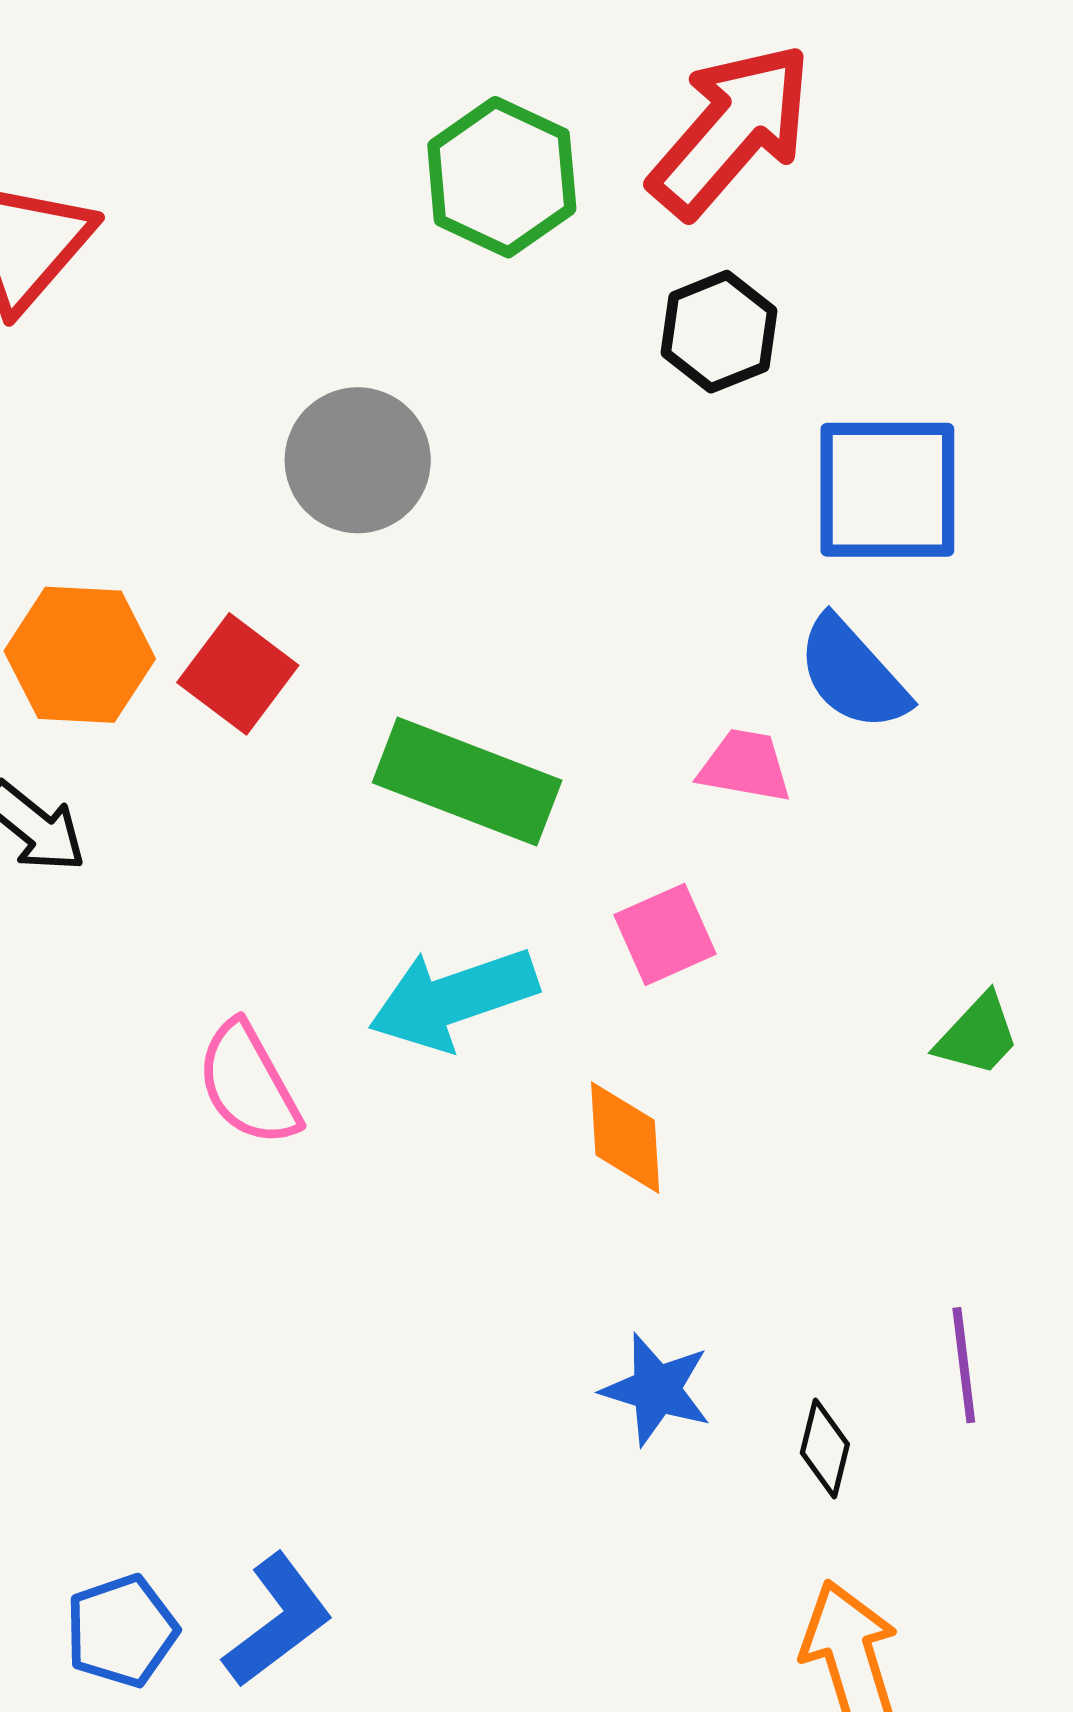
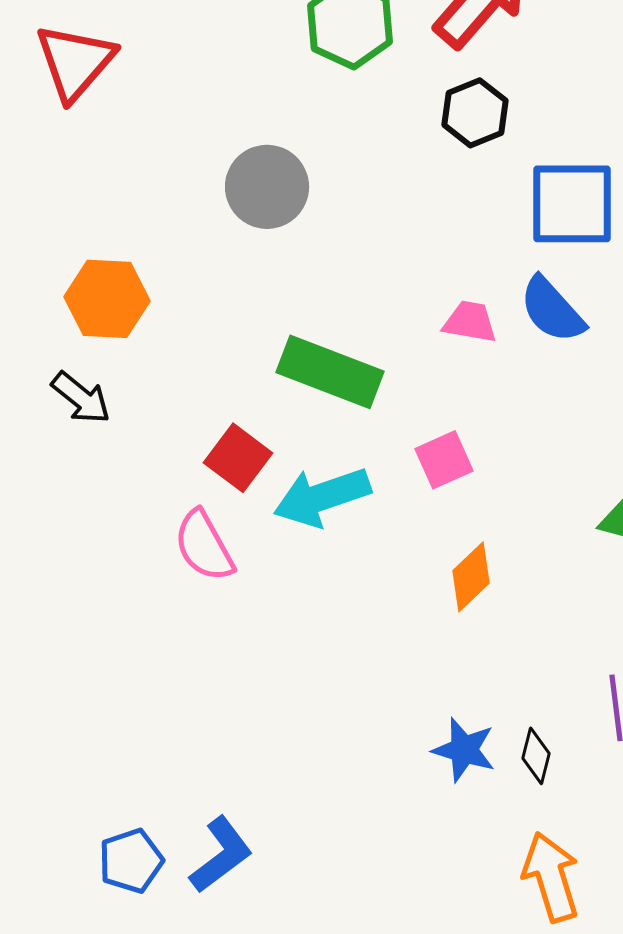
red square: (238, 674) -> (238, 458), moved
pink trapezoid: (745, 766) -> (470, 322), moved
orange diamond: (625, 1138) -> (471, 577), moved, turned 50
blue star: (656, 1389) -> (464, 750), moved

